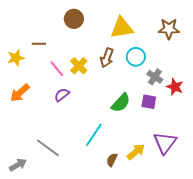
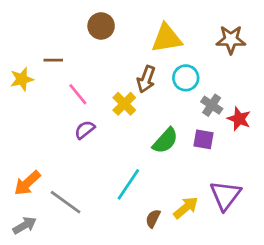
yellow cross: (79, 66) -> (124, 104), moved
orange arrow: (20, 93) -> (27, 183), moved

